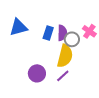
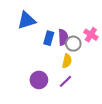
blue triangle: (19, 27) -> (27, 20), moved
yellow semicircle: (65, 56) -> (67, 61), size x0.6

